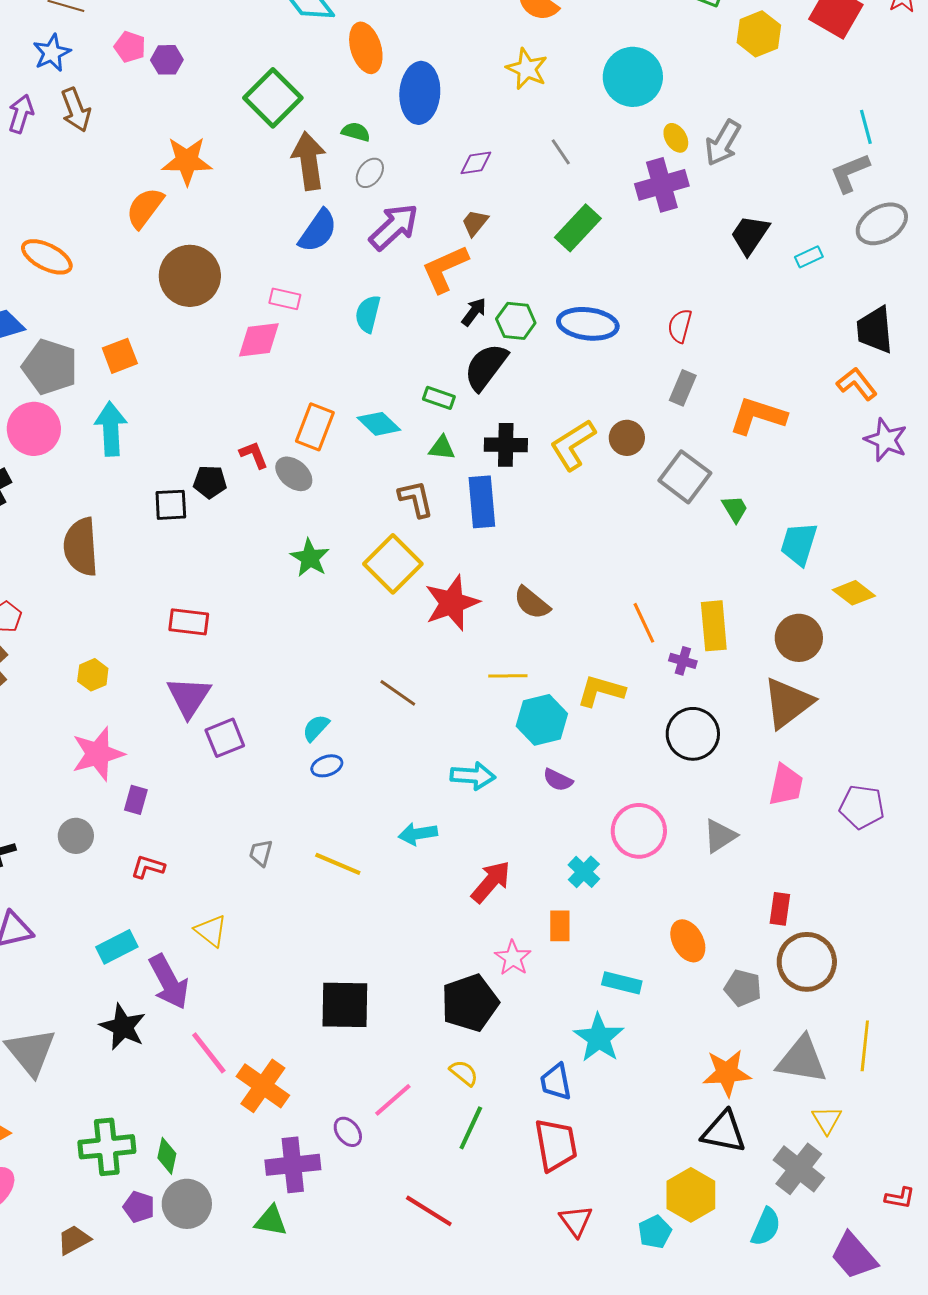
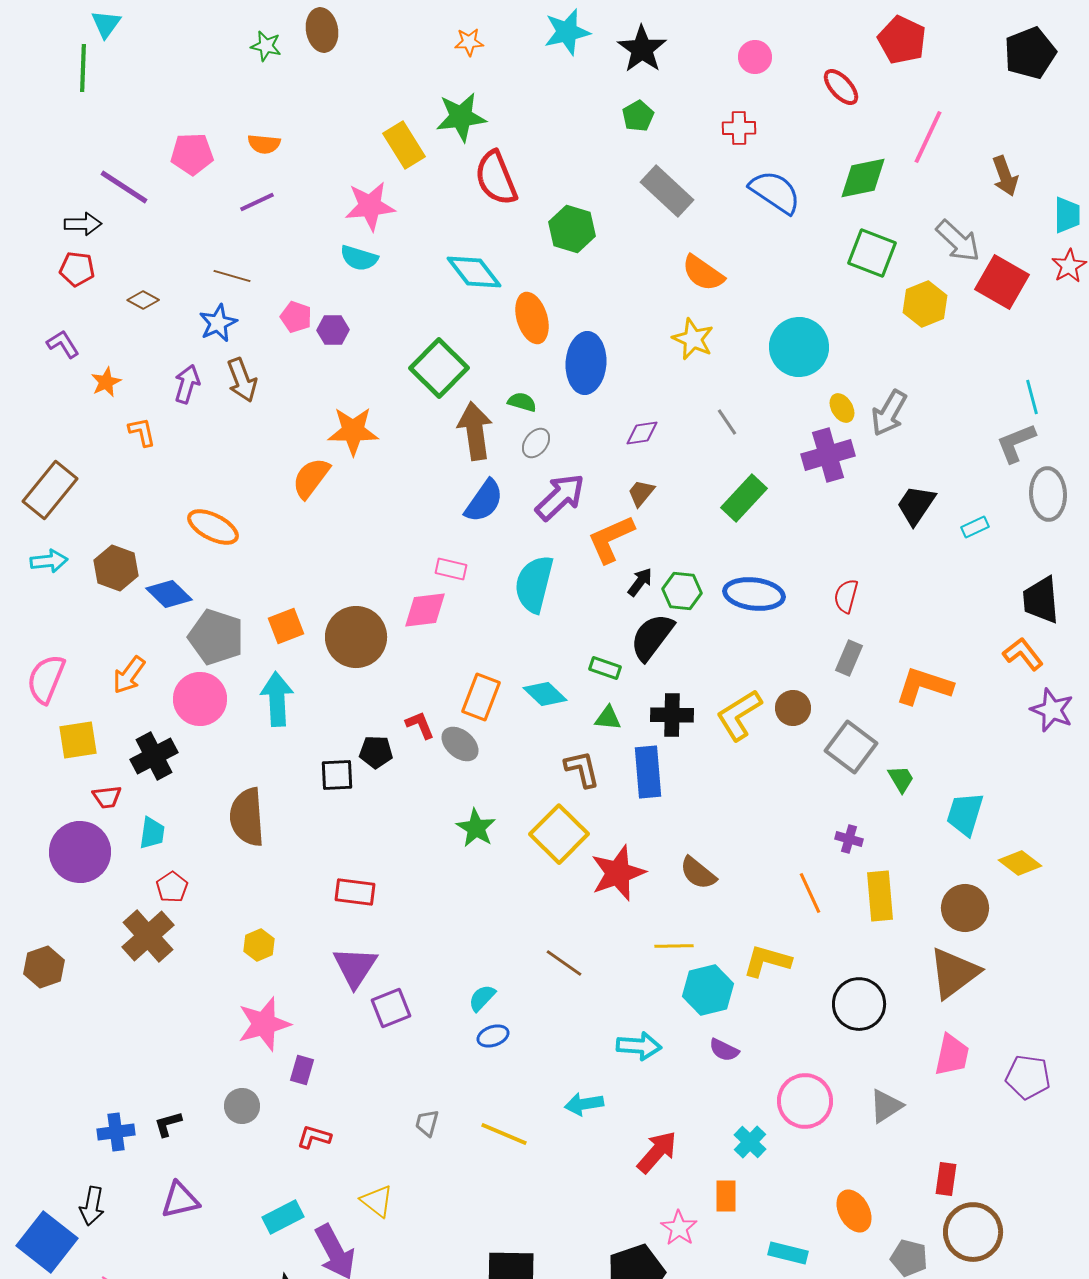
gray ellipse: (882, 224) -> (1048, 494), turned -63
brown circle: (190, 276) -> (356, 637), moved
cyan semicircle: (368, 314) -> (534, 584), size x1.5
purple cross: (683, 661) -> (849, 839), moved

